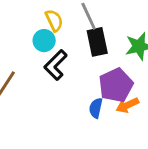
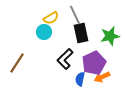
yellow semicircle: (54, 20) -> (51, 18), turned 84
black L-shape: (56, 65) -> (65, 59), moved

